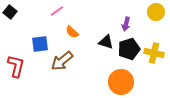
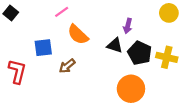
purple arrow: (126, 24) -> (128, 26), moved
orange semicircle: (72, 32) -> (78, 35), size x1.5
black pentagon: (129, 49) -> (140, 53), turned -30
brown arrow: (62, 61) -> (67, 66), size x0.7

